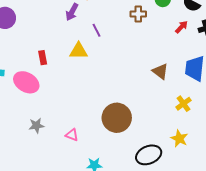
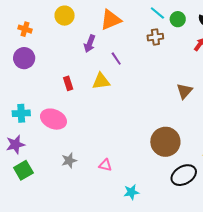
red rectangle: (43, 58) -> (68, 83), moved
brown triangle: (160, 71) -> (184, 91), turned 42
brown circle: (117, 118) -> (165, 142), moved

